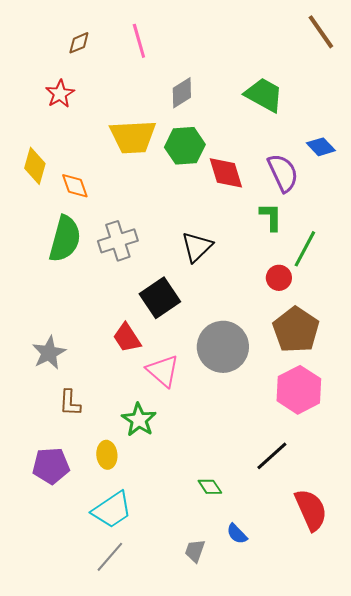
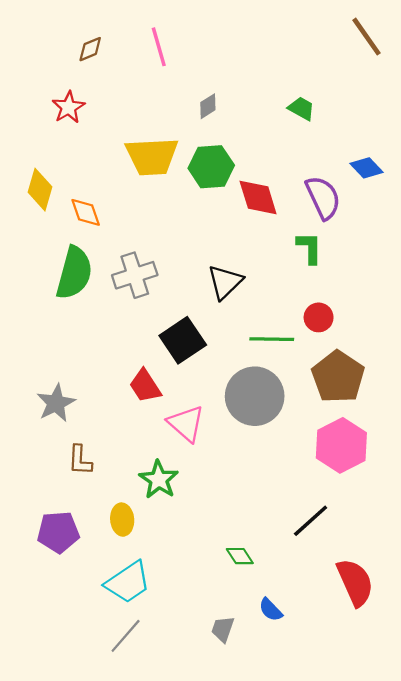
gray diamond: (182, 93) -> (208, 106), size x0.7
green trapezoid: (264, 95) -> (301, 108), size x0.6
green line: (305, 249) -> (272, 339), moved, turned 63

